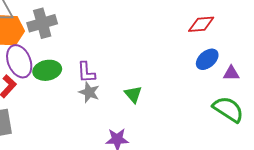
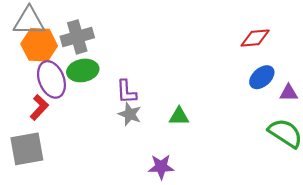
green ellipse: (47, 70) -> (83, 70), moved
green triangle: (133, 94) -> (179, 116), turned -48

